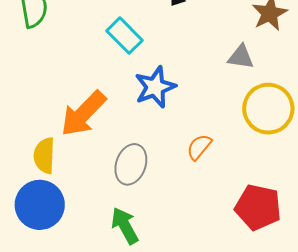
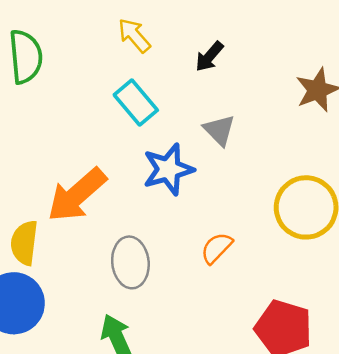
gray triangle: (241, 57) -> (219, 130), moved, turned 32
gray ellipse: (131, 164) -> (130, 262), turned -30

